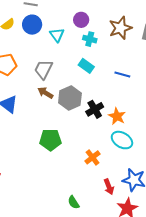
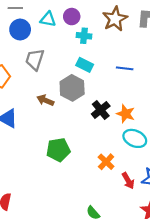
cyan triangle: (57, 35) -> (48, 19), moved, turned -35
gray trapezoid: (43, 69) -> (35, 59), moved
gray hexagon: (70, 98) -> (72, 88), moved
red arrow: (109, 187) -> (128, 181), moved

